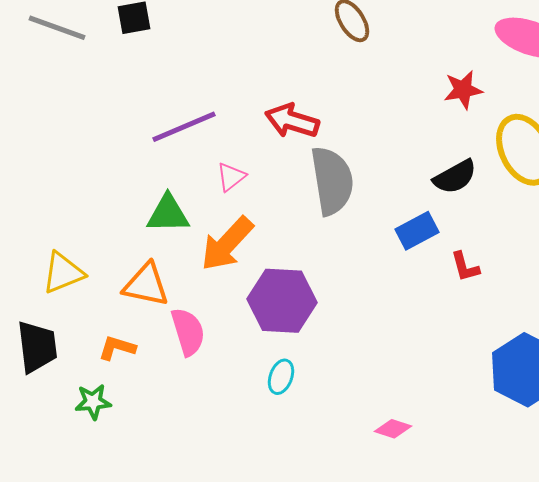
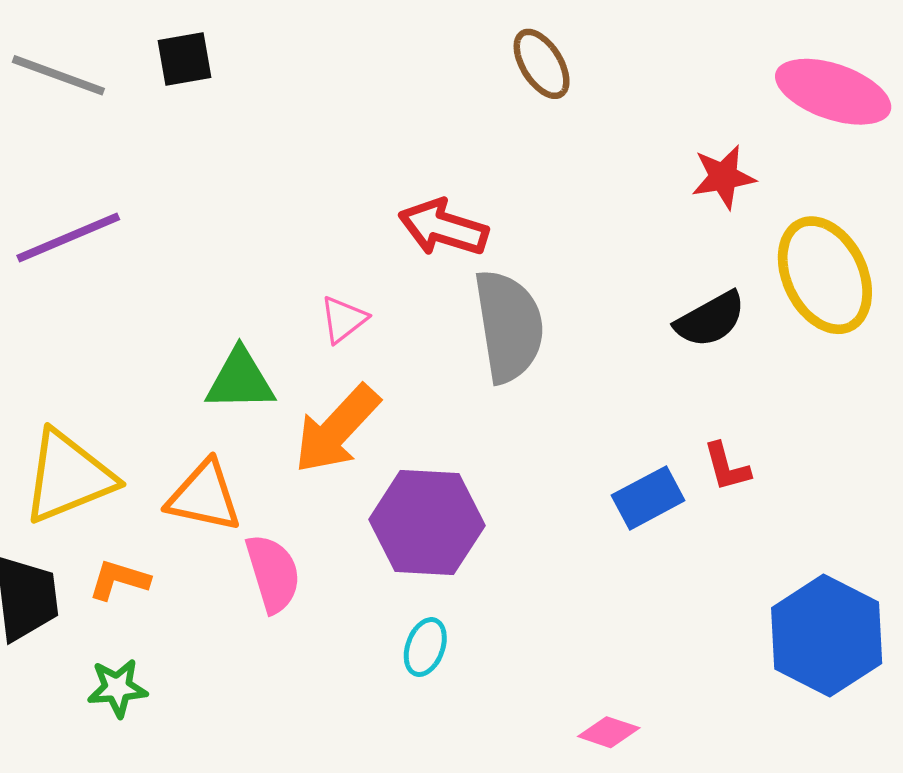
purple line: (184, 127) -> (68, 238), moved
blue rectangle: (417, 231) -> (648, 498), moved
yellow triangle: (63, 273) -> (68, 477), size x1.4
orange L-shape: (117, 348) -> (119, 580), moved

